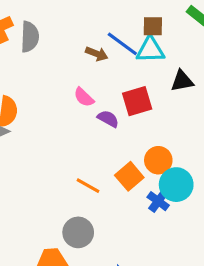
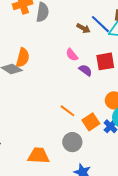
orange square: (129, 176) -> (91, 122), moved
gray circle: (78, 232) -> (72, 142), moved

